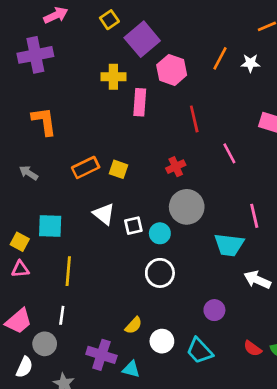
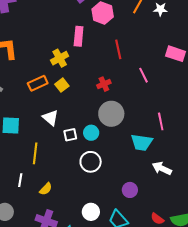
yellow cross: (113, 77) -> (60, 58), moved, turned -30
yellow square: (119, 169) -> (62, 85), turned 32
white square: (133, 226) -> (70, 135), moved
yellow line: (68, 271) -> (35, 153), moved
white line: (62, 315) -> (20, 180), moved
yellow semicircle: (134, 325) -> (46, 189), moved

